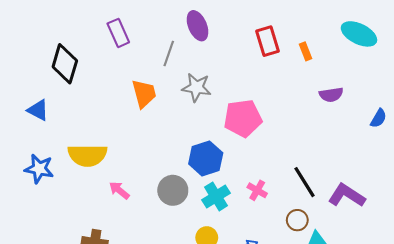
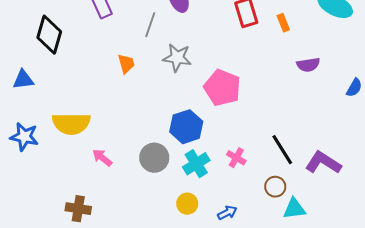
orange trapezoid: (144, 94) -> (126, 64), size x0.7
blue triangle: (38, 110) -> (23, 80), turned -35
pink pentagon: (243, 118) -> (222, 88), turned 30

